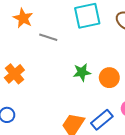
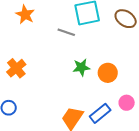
gray line: (48, 37) -> (66, 32), moved

